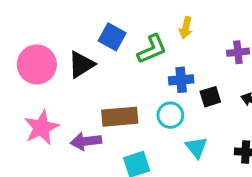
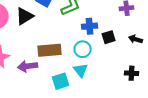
cyan triangle: (196, 147) -> (81, 70), moved

